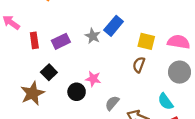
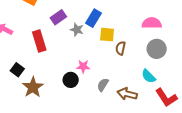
red rectangle: (34, 40) -> (39, 41), moved, size x1.5
purple rectangle: (61, 41) -> (58, 17), moved
yellow square: (146, 41) -> (107, 35), moved
black square: (49, 72) -> (17, 70), moved

